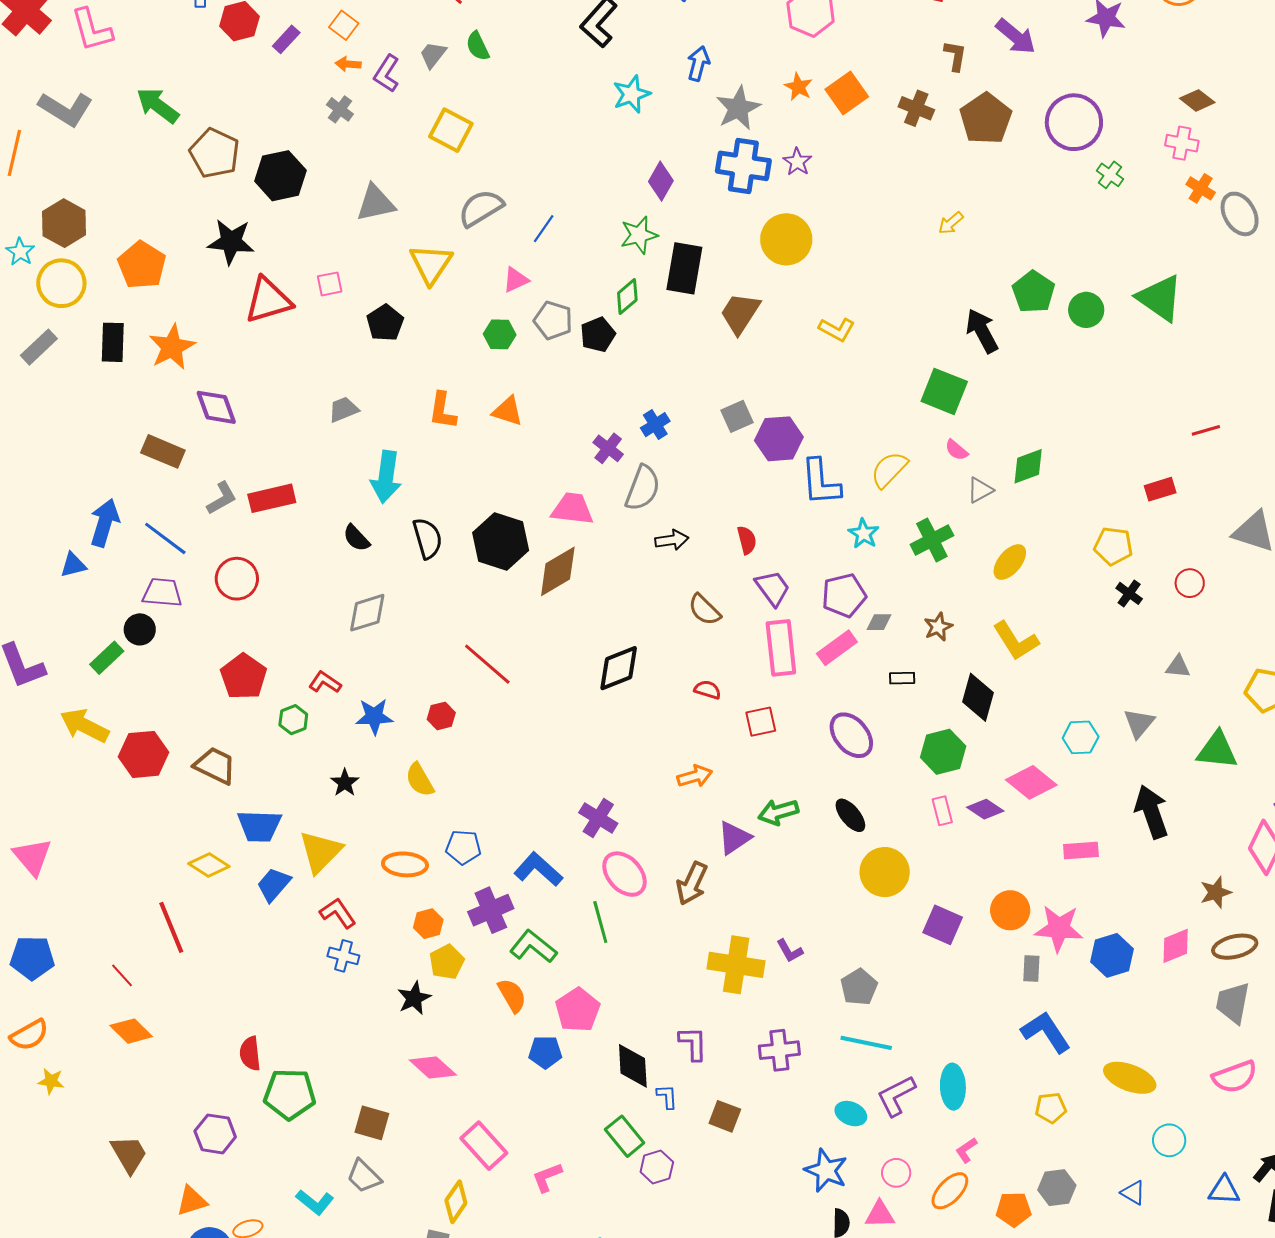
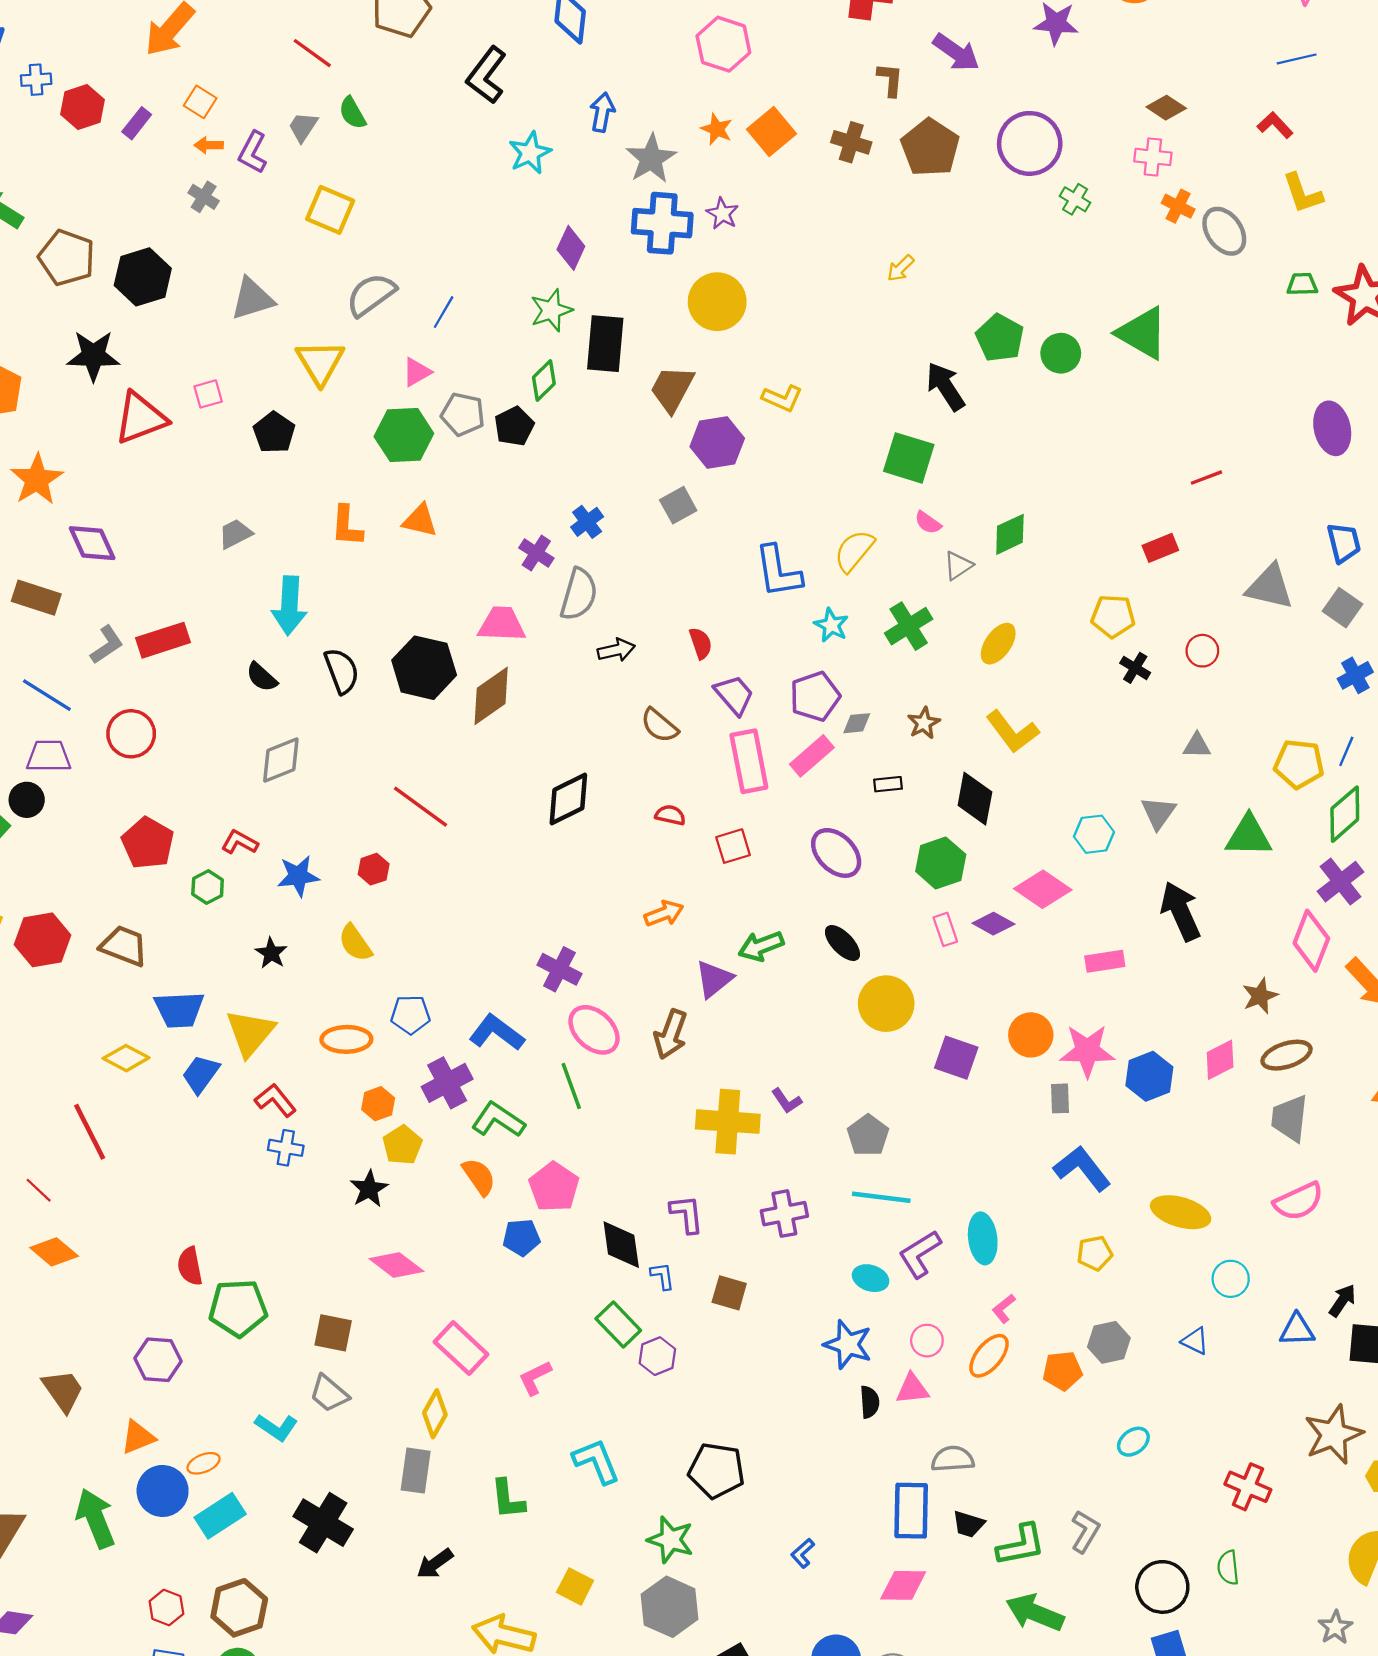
green hexagon: (500, 334) -> (404, 435), size x1.6
purple hexagon: (779, 439) -> (717, 443), moved

